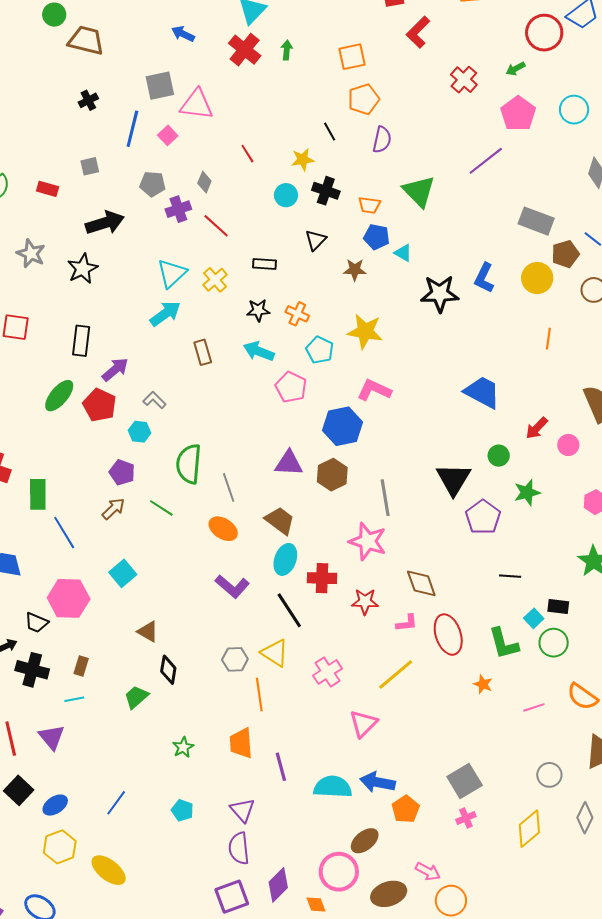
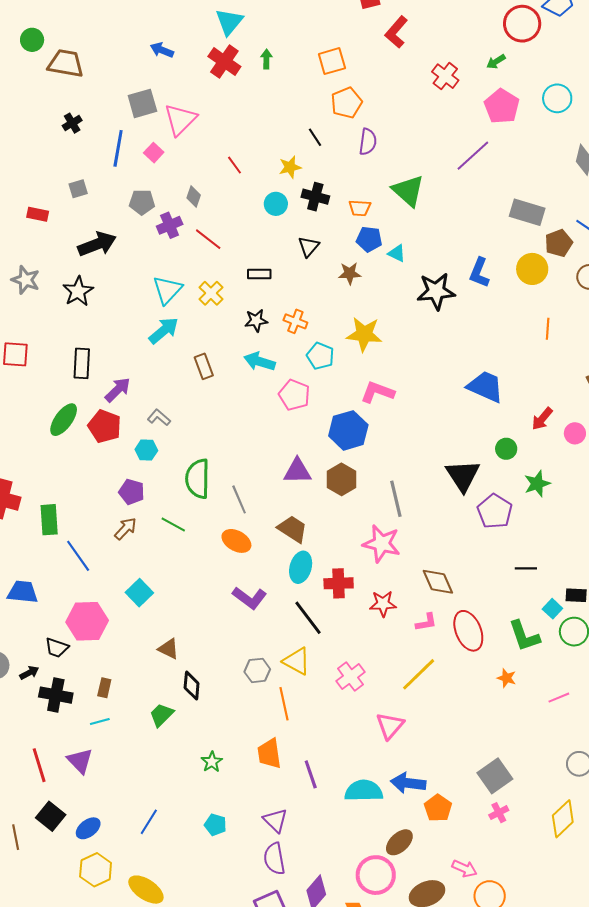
pink triangle: (197, 104) -> (180, 120), turned -48

